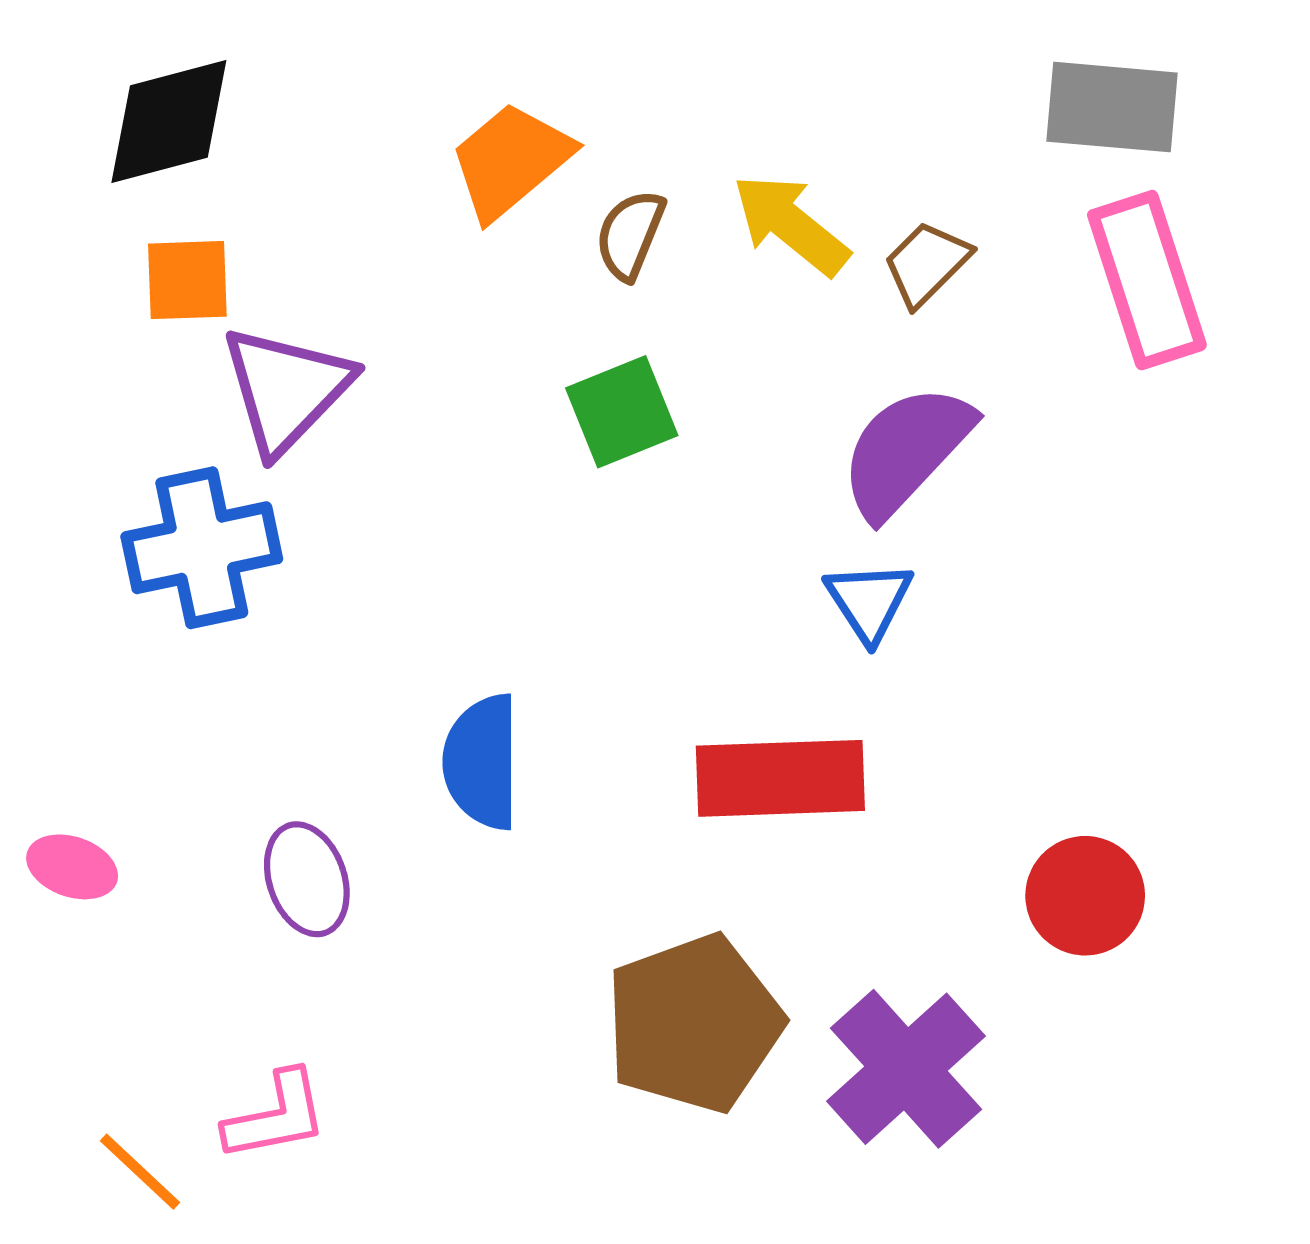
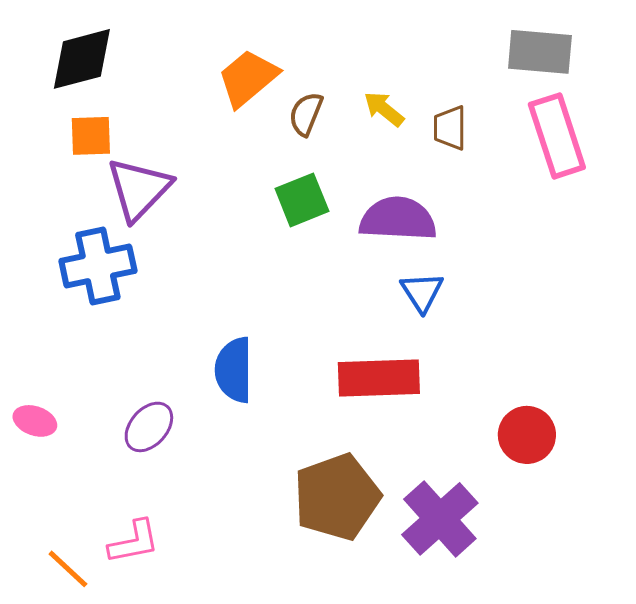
yellow arrow: (791, 224) -> (384, 109), size x0.7
brown trapezoid: (927, 264) -> (450, 128), turned -45
purple semicircle: (906, 451) -> (398, 219), moved, turned 50
purple ellipse: (307, 879) -> (149, 427), turned 60

